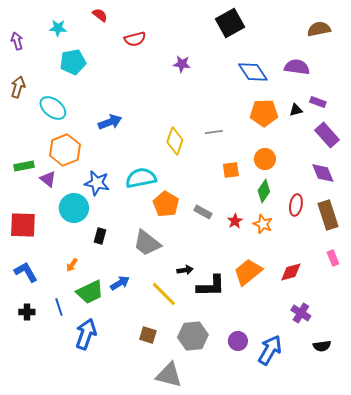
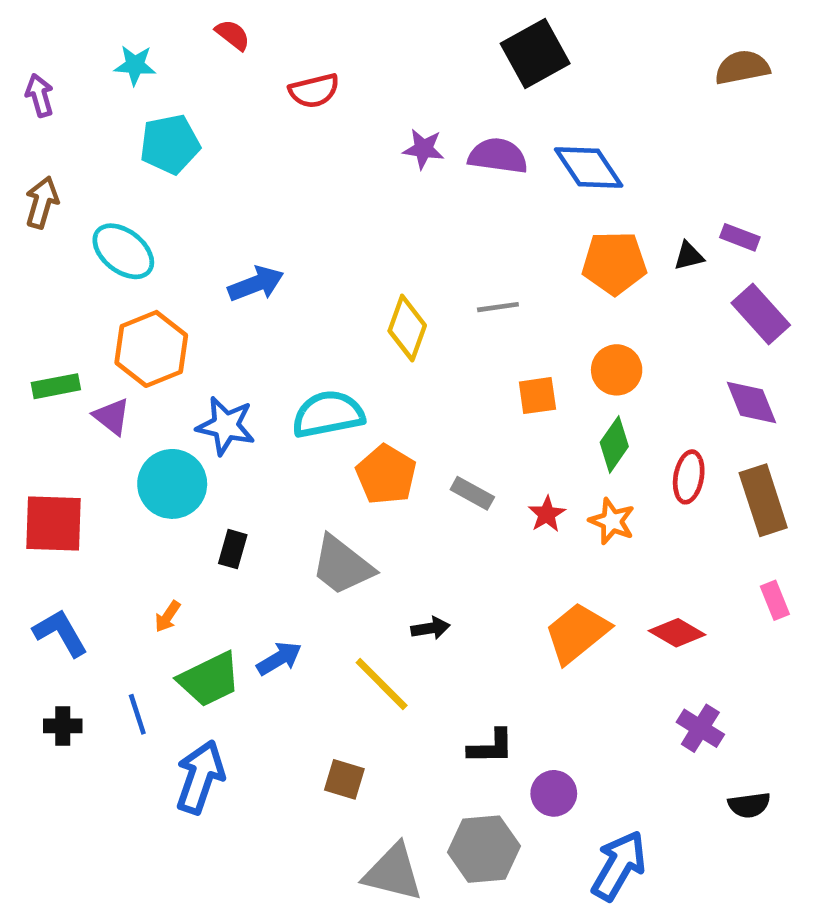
purple semicircle: (297, 67) -> (498, 156), moved
red diamond: (291, 272) -> (677, 633), turned 45
black L-shape: (211, 286) -> (491, 747), moved, size x0.7
gray hexagon: (193, 336) -> (484, 849), moved
blue arrow: (270, 350) -> (619, 866), moved

